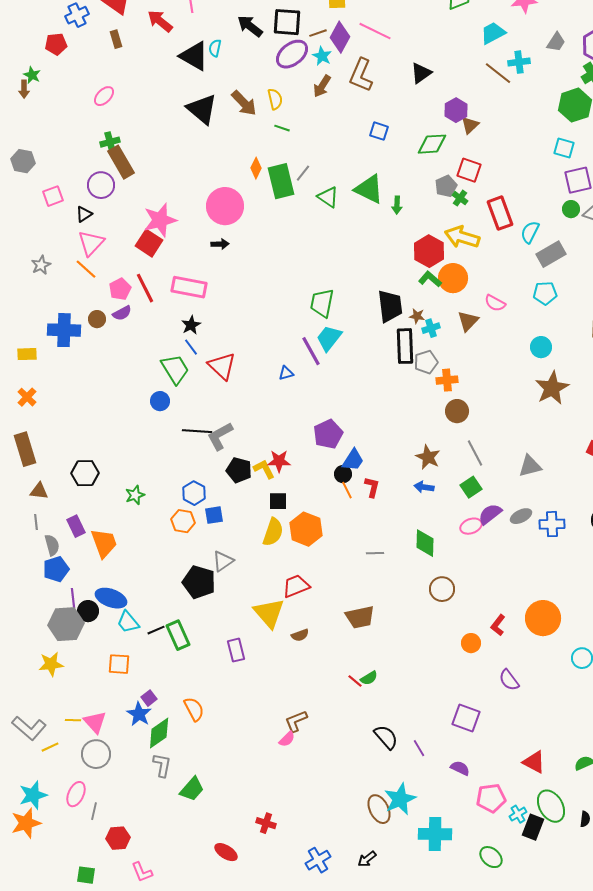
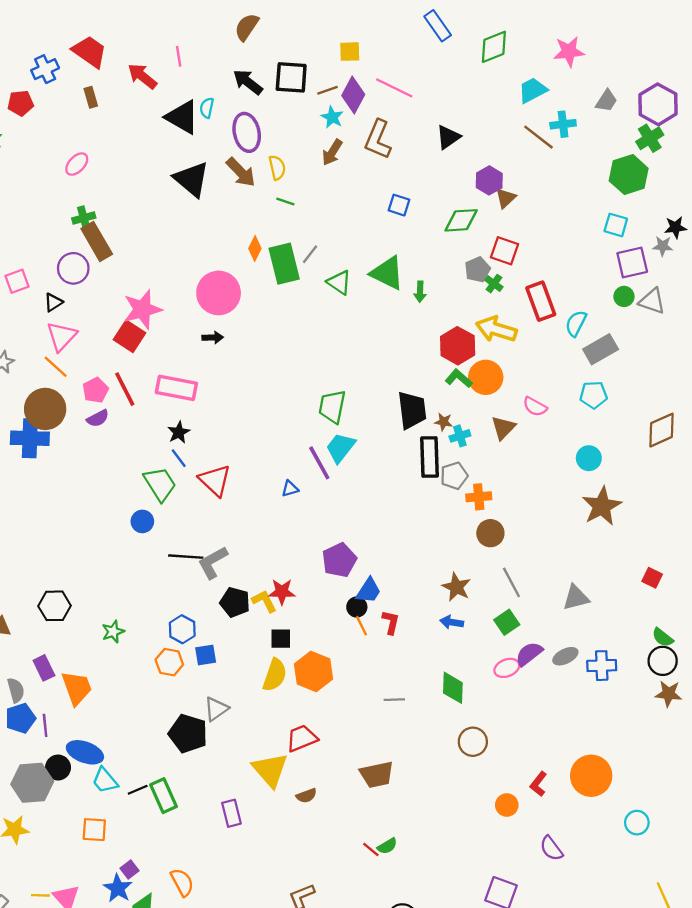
purple ellipse: (292, 54) -> (247, 132), moved, turned -64
brown circle: (97, 319) -> (45, 409), moved, size x2.0
purple line: (73, 598) -> (45, 725), moved

